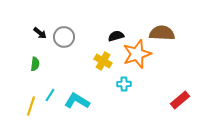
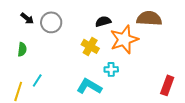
red rectangle: (180, 100) -> (167, 85), turned -30
cyan L-shape: (77, 101) -> (89, 86), moved

